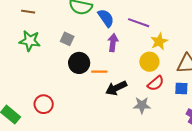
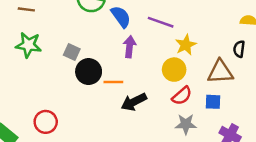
gray square: (67, 39) -> (72, 52), moved
gray star: (142, 105) -> (186, 124), moved

